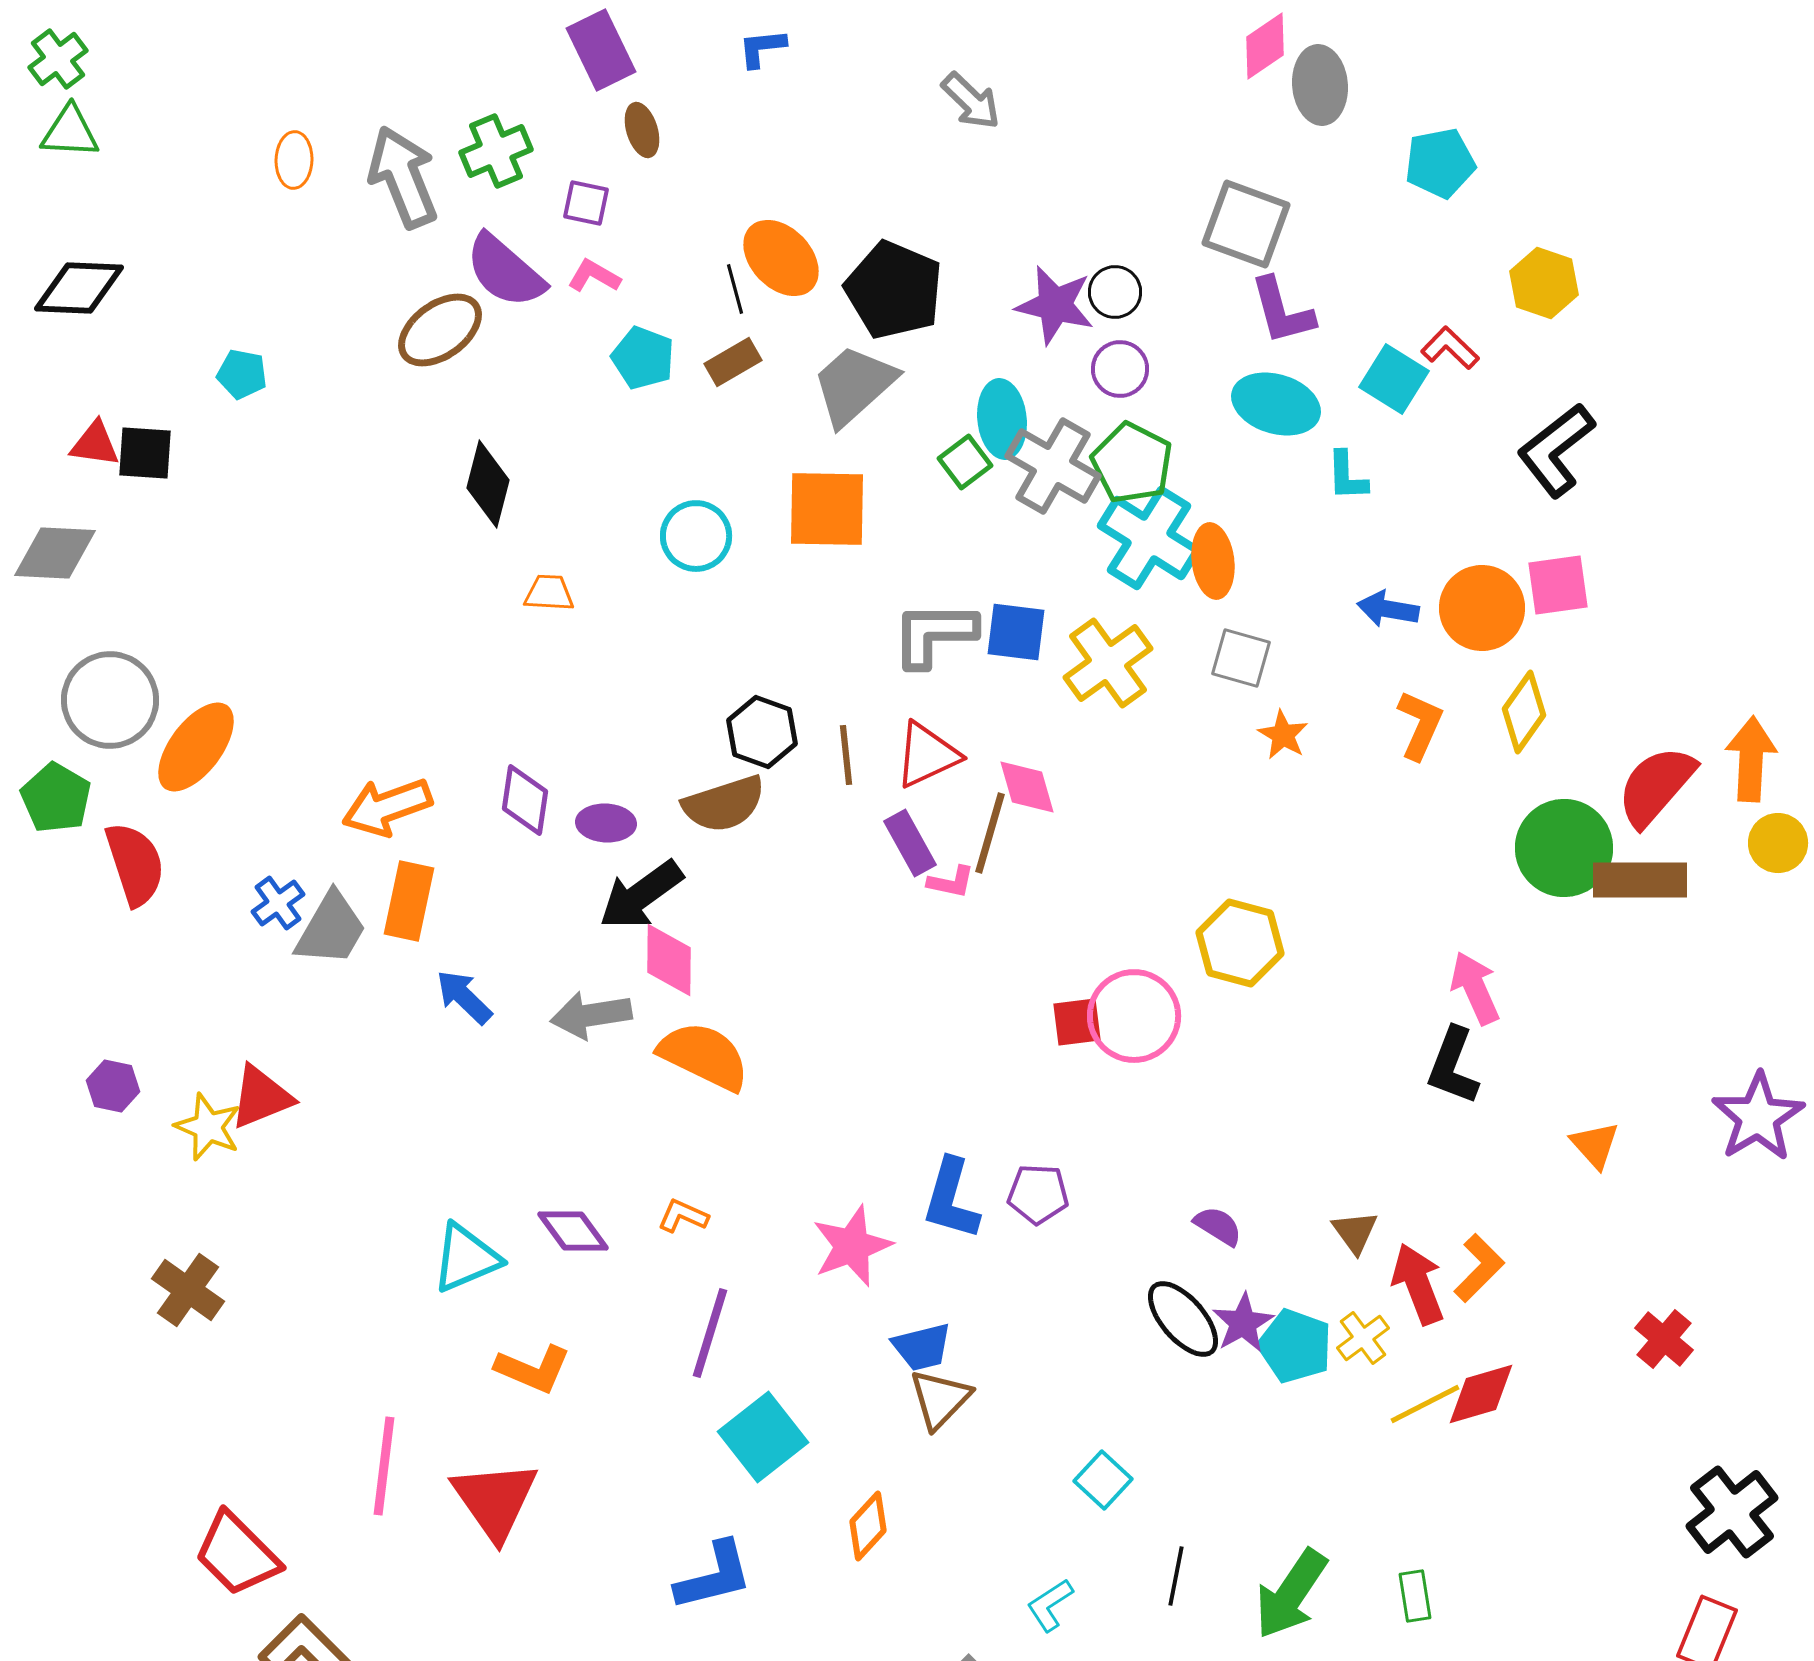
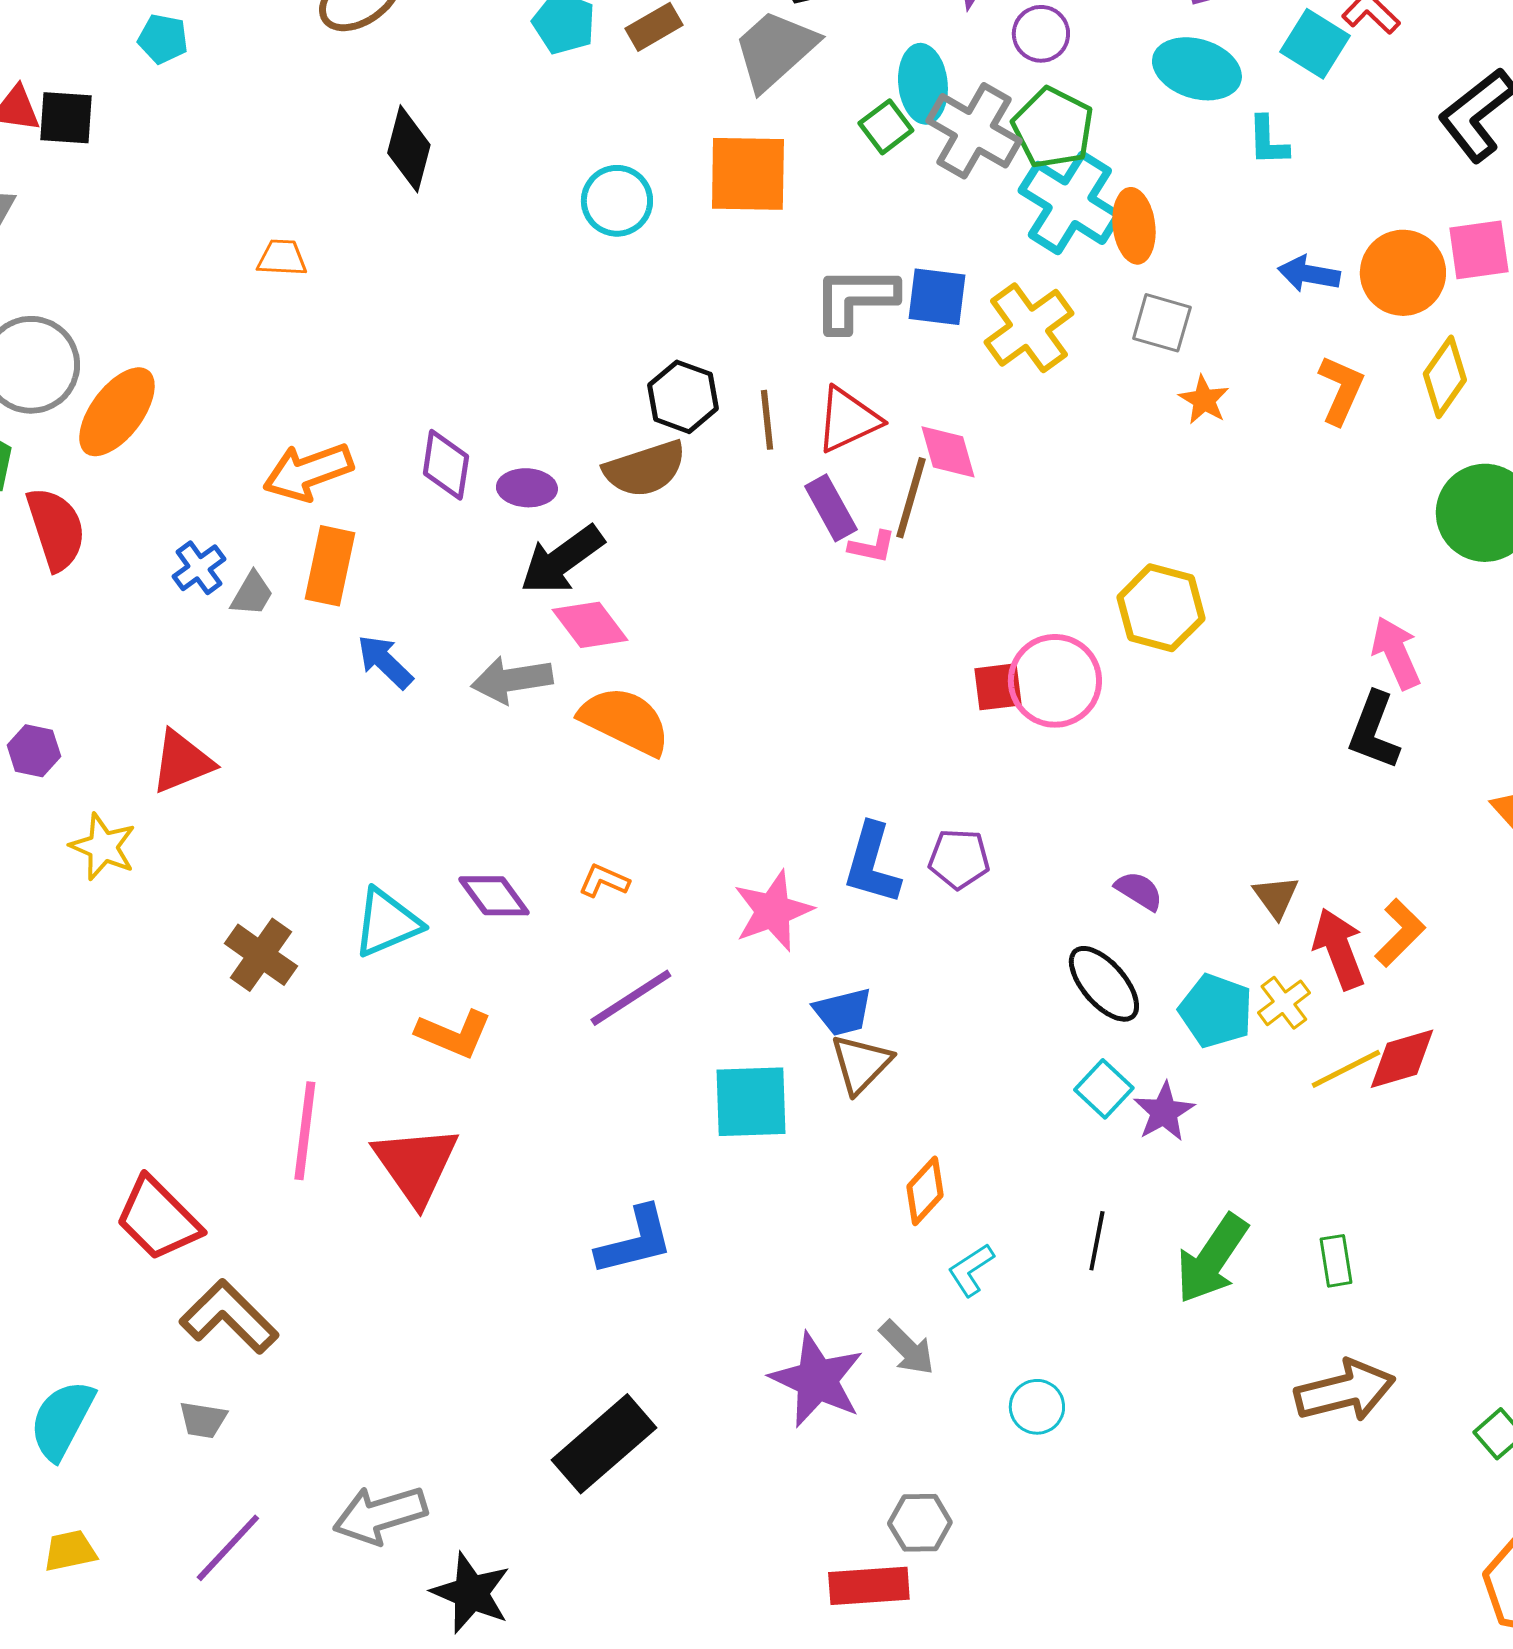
orange trapezoid: (549, 593) -> (282, 258), moved
gray trapezoid: (331, 929) -> (252, 594), size x0.6
pink diamond: (669, 960) -> (590, 625), turned -38
yellow star: (208, 1127) -> (103, 847), moved
brown cross: (188, 1290) -> (261, 955), moved
purple star: (1243, 1323) -> (1164, 1112), moved
purple line: (710, 1333) -> (631, 998), turned 40
cyan square: (763, 1437) -> (751, 1102), moved, turned 36
cyan square: (1103, 1480) -> (1104, 1089), moved
orange diamond: (868, 1526) -> (925, 1191), moved

